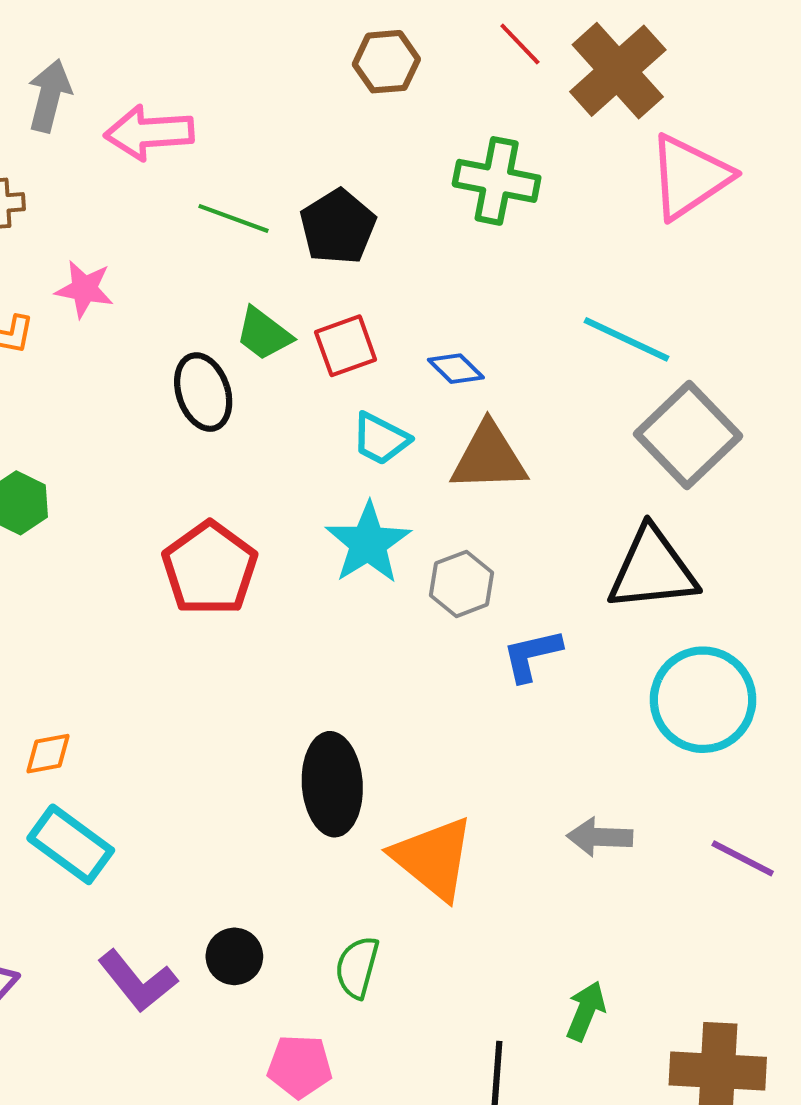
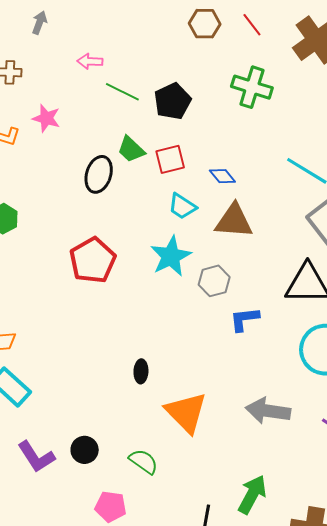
red line: (520, 44) -> (252, 25), moved
gray arrow: (49, 96) -> (39, 23), size x0.7
pink arrow: (149, 133) -> (90, 61), moved, size x0.6
black ellipse: (203, 392) -> (99, 174), turned 30
black ellipse: (332, 784) -> (141, 371), size x0.5
gray arrow: (600, 837) -> (268, 411), size x1.4
green semicircle: (357, 967) -> (144, 461), turned 104
green arrow: (586, 1011) -> (252, 495), size x1.4

